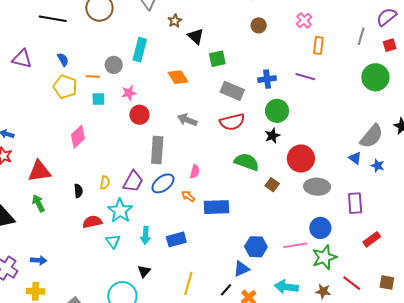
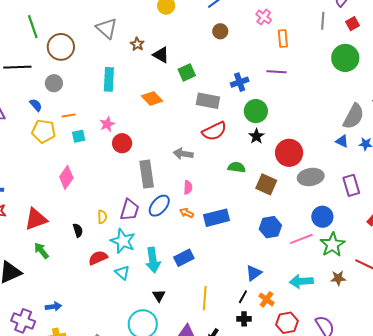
gray circle: (114, 65) -> (54, 83), moved
gray arrow: (187, 120) -> (183, 154), moved
green semicircle: (247, 162) -> (237, 167), size x0.7
brown square: (272, 185) -> (266, 184), size x1.5
cyan arrow: (145, 235) -> (153, 260), size x1.4
blue hexagon: (256, 247) -> (270, 227), moved

